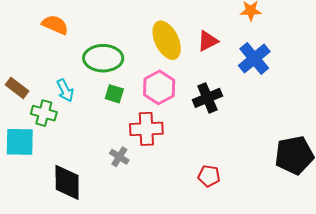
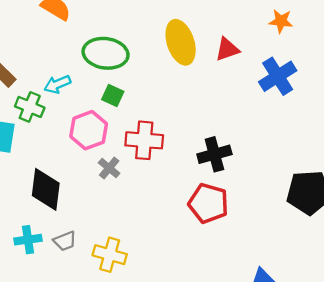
pink hexagon: (159, 87) -> (89, 130), moved
cyan arrow: (65, 90) -> (57, 84), turned 85
black cross: (207, 98) -> (214, 154), moved
red pentagon: (209, 176) -> (208, 203), size x1.6

